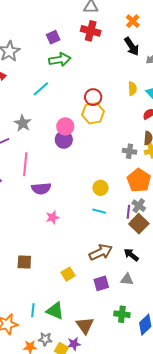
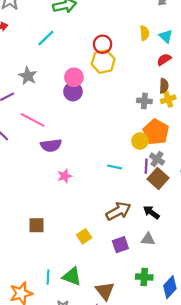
pink line: (25, 164) -> (33, 120), turned -65
yellow circle: (100, 188) -> (140, 141), moved

